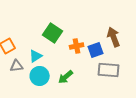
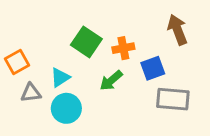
brown arrow: (114, 37) -> (177, 30), moved
orange cross: (77, 46) -> (123, 48), moved
green arrow: (66, 77) -> (111, 81), moved

